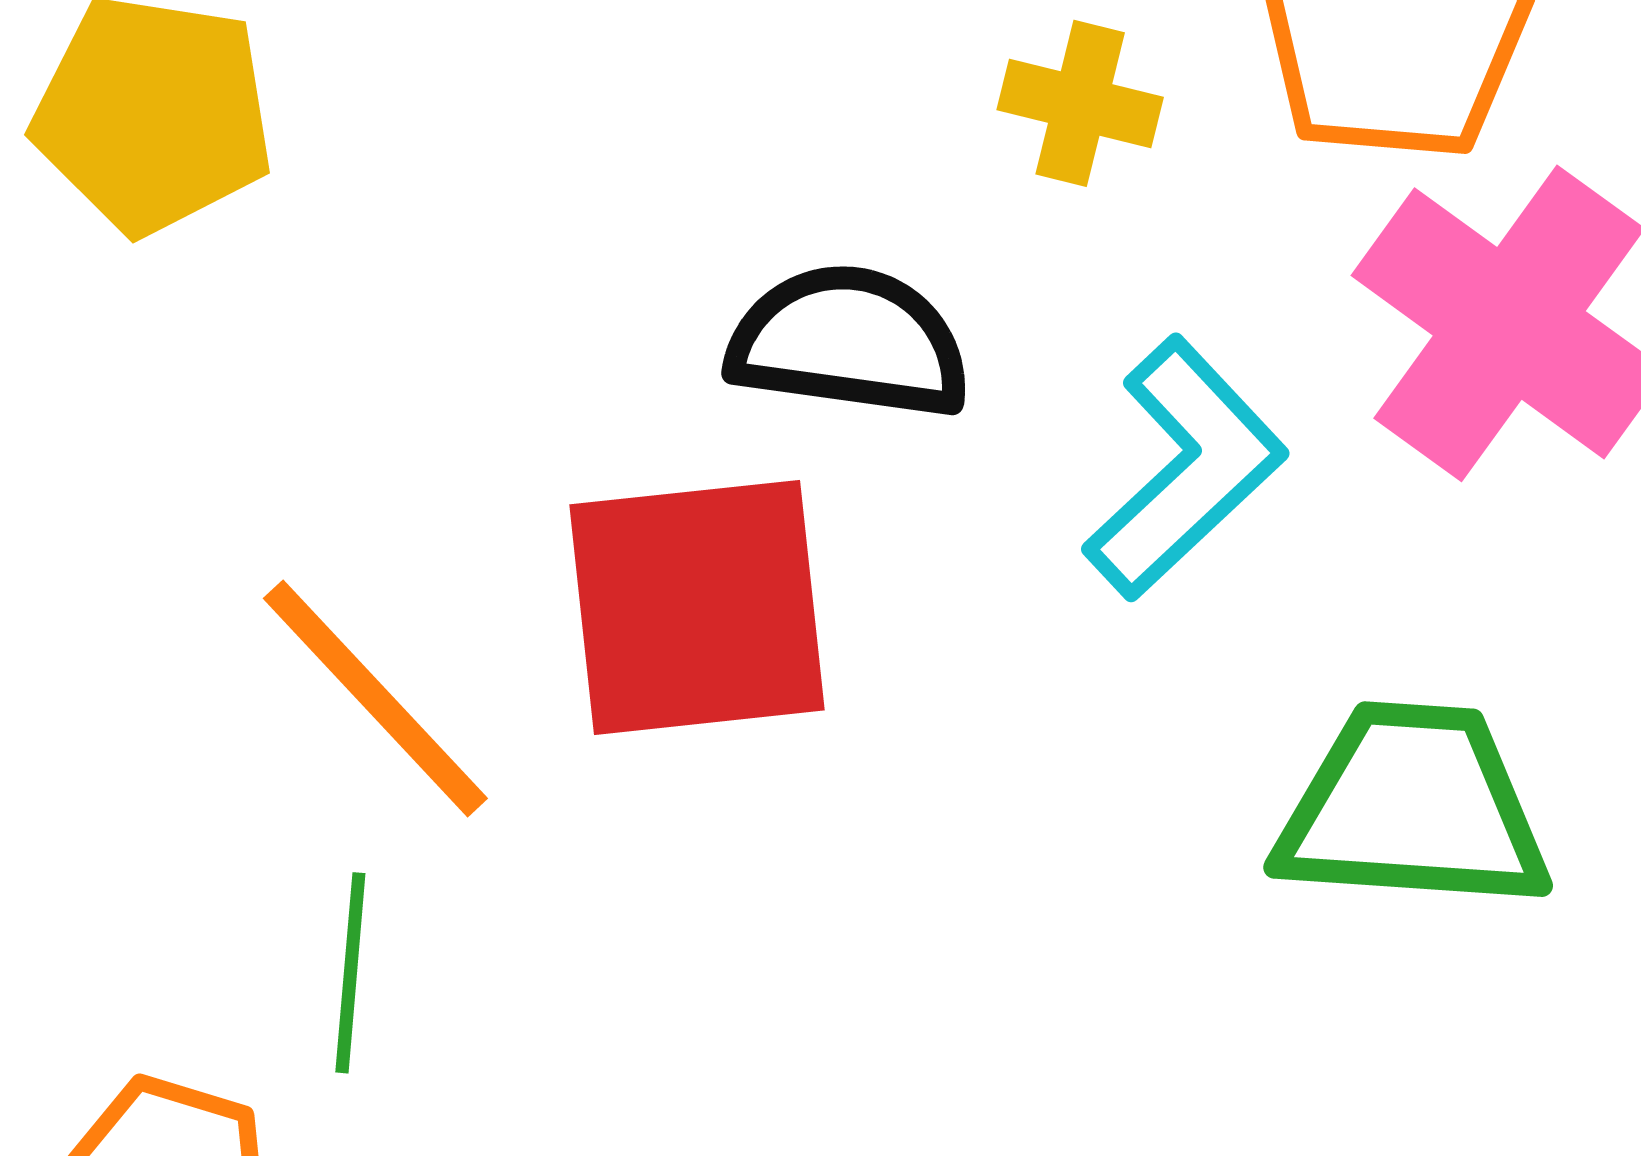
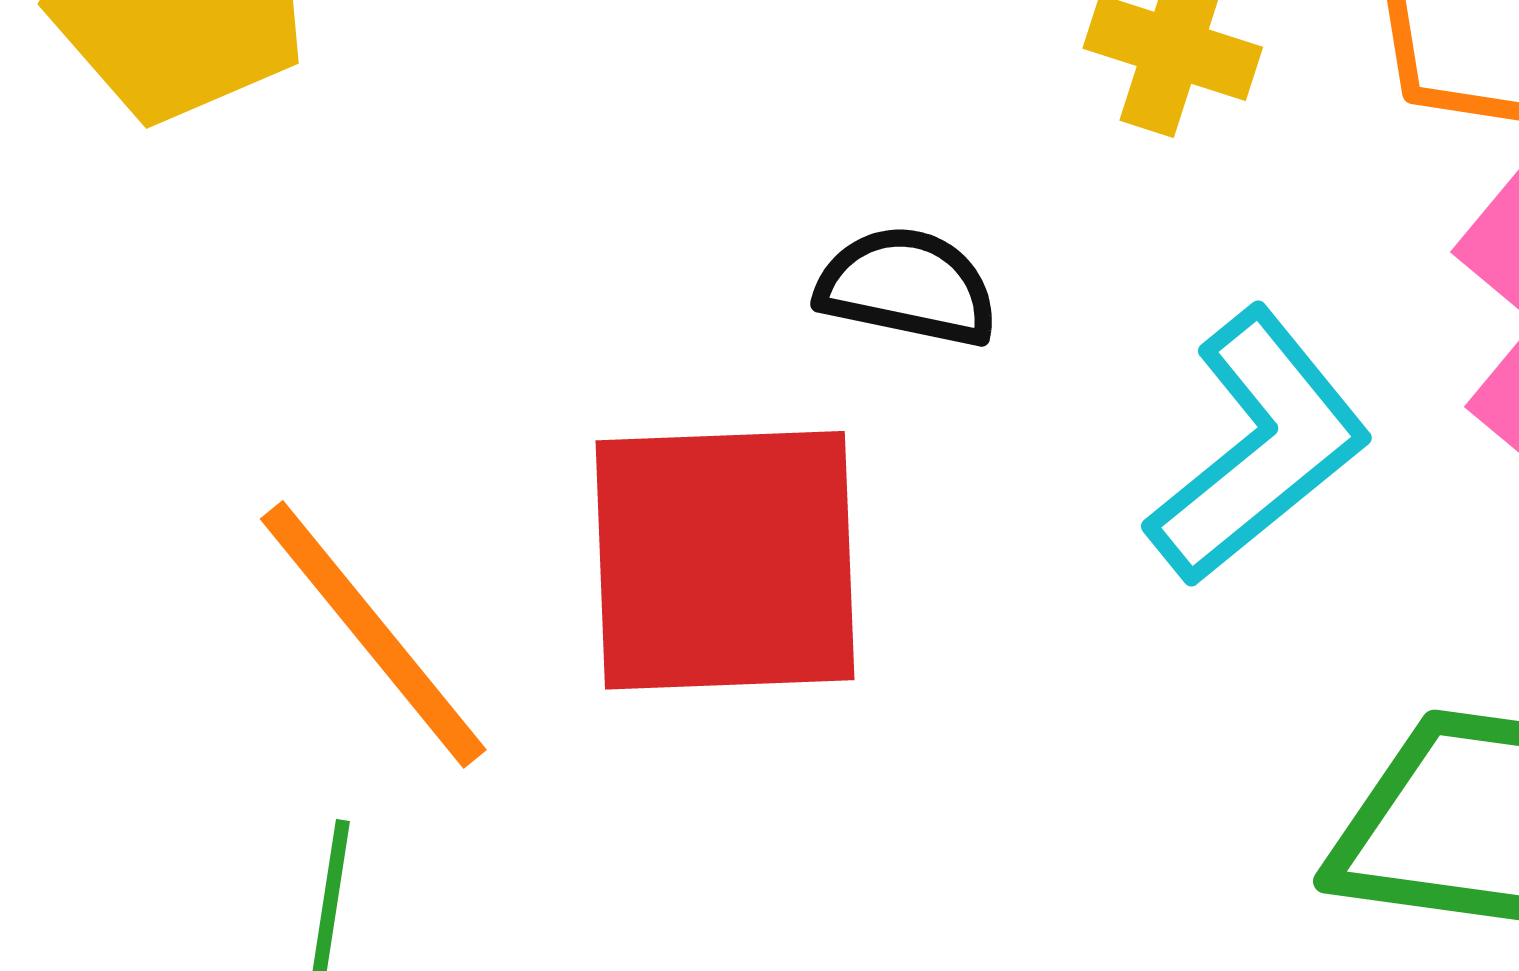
black semicircle: (849, 342) -> (907, 287), size x0.7

